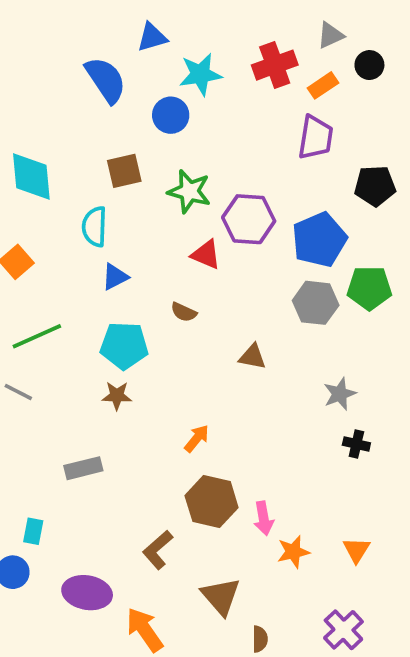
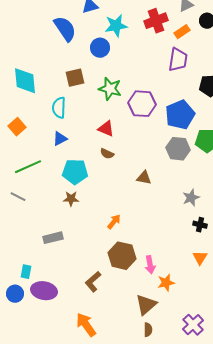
red triangle: (206, 255) -> (106, 129), moved
blue triangle: (115, 277) -> (60, 139), moved
orange triangle: (356, 550) -> (200, 258), moved
purple ellipse: (87, 593) -> (44, 291), moved
brown triangle: (221, 596) -> (146, 305), moved, turned 30

